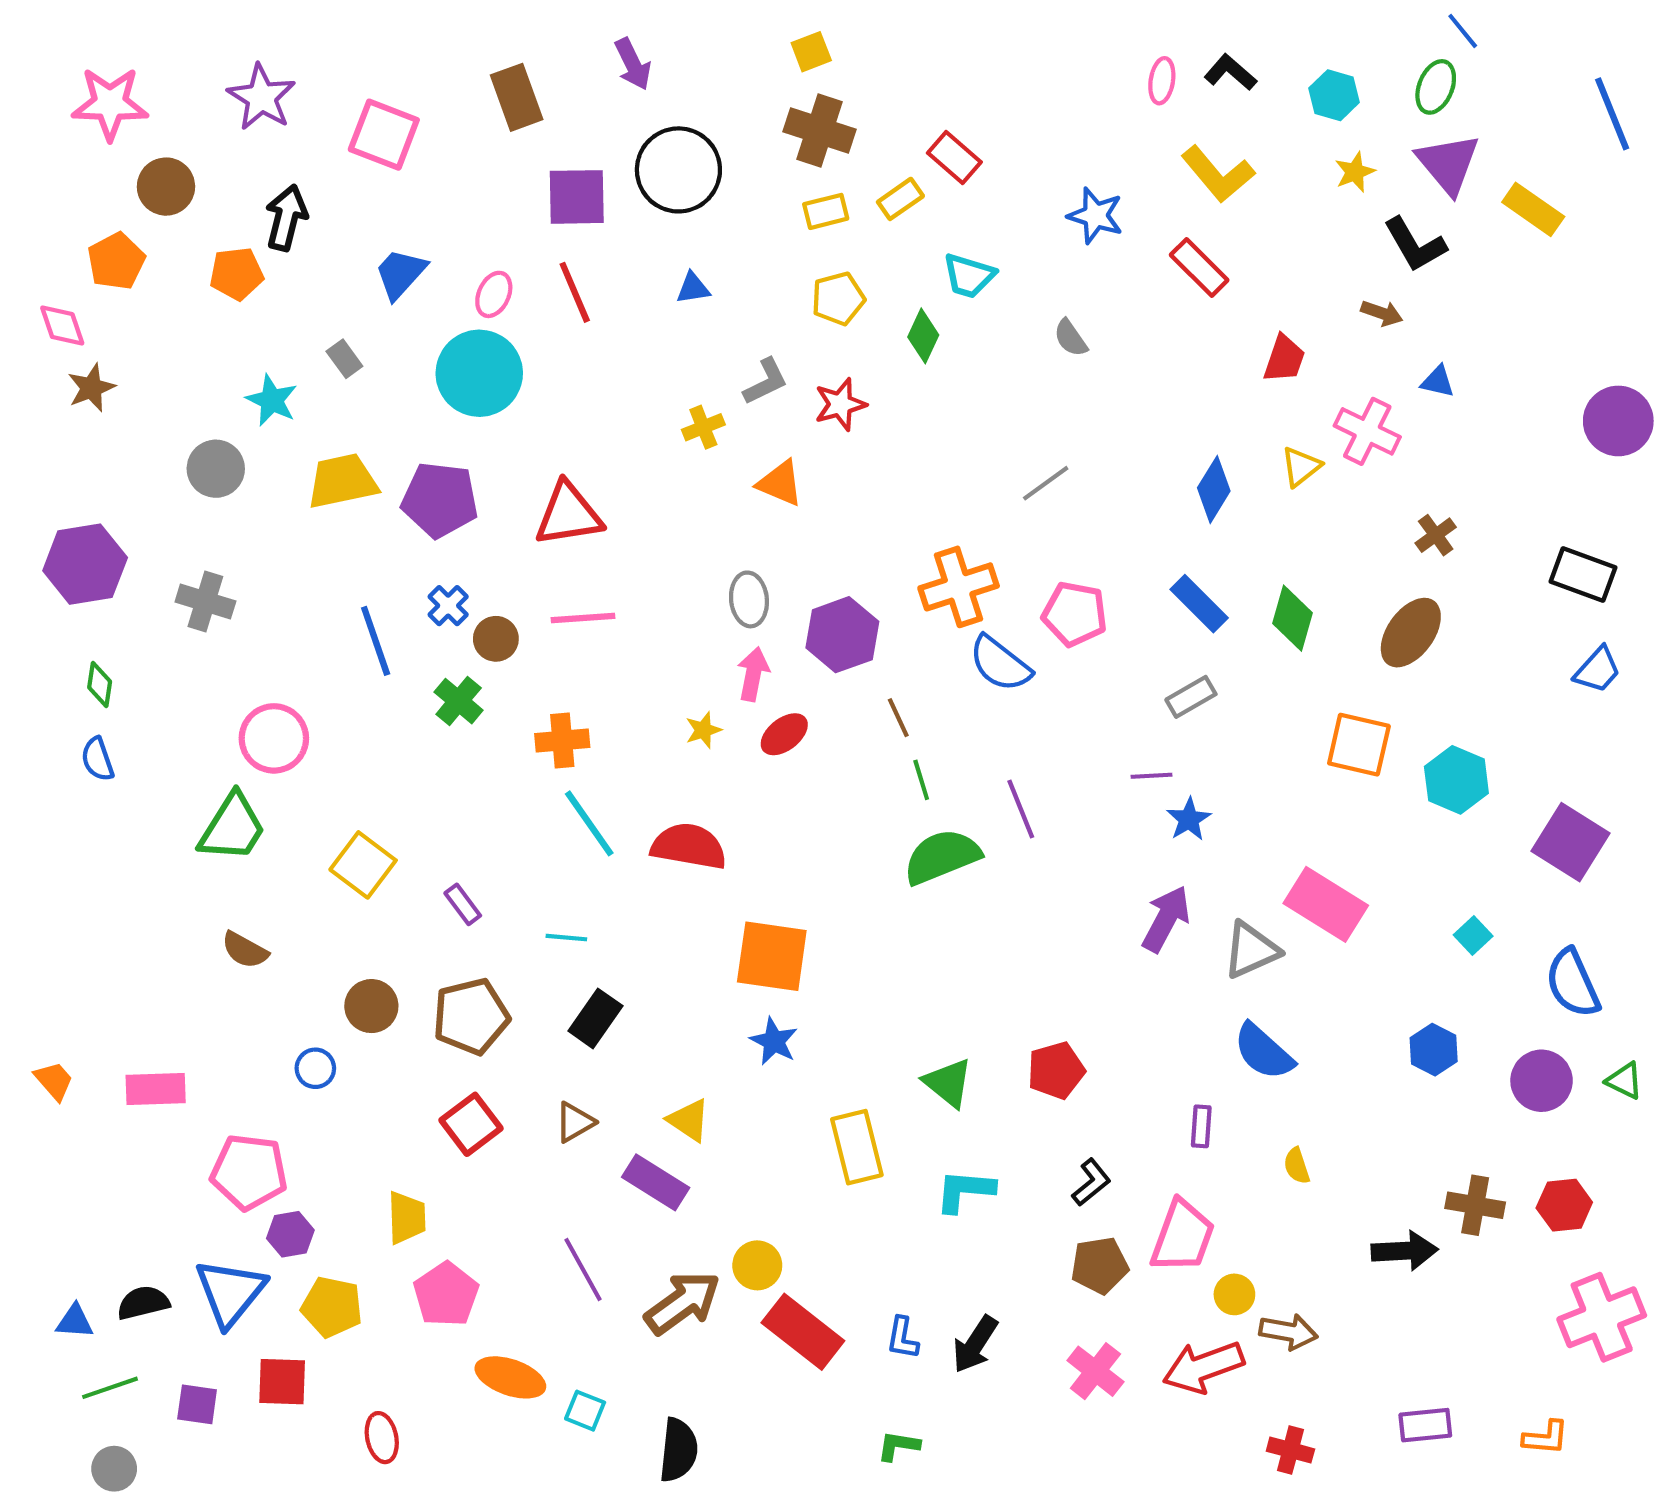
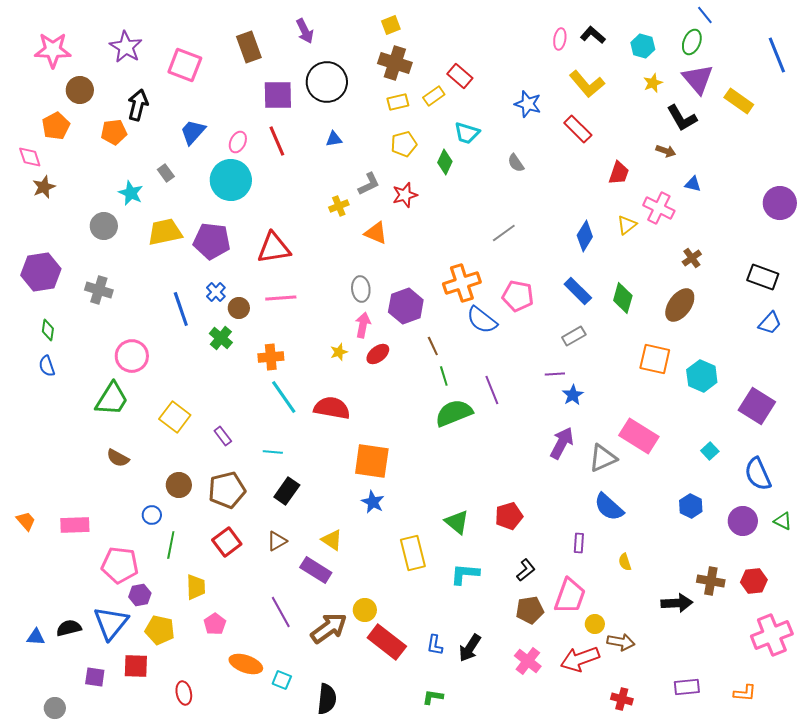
pink pentagon: (446, 1294) -> (215, 624), size x0.7
green line: (110, 1388) -> (171, 545), moved, turned -60

